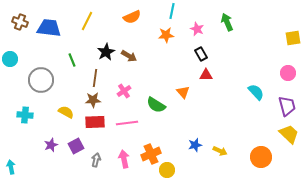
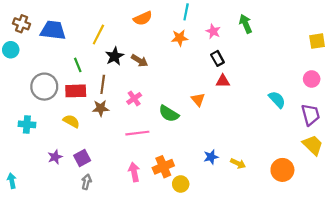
yellow line: (87, 21) -> (98, 35), moved
cyan circle: (10, 59) -> (11, 50), moved
red rectangle: (95, 122) -> (76, 91), moved
gray arrow: (96, 160) -> (86, 182), moved

